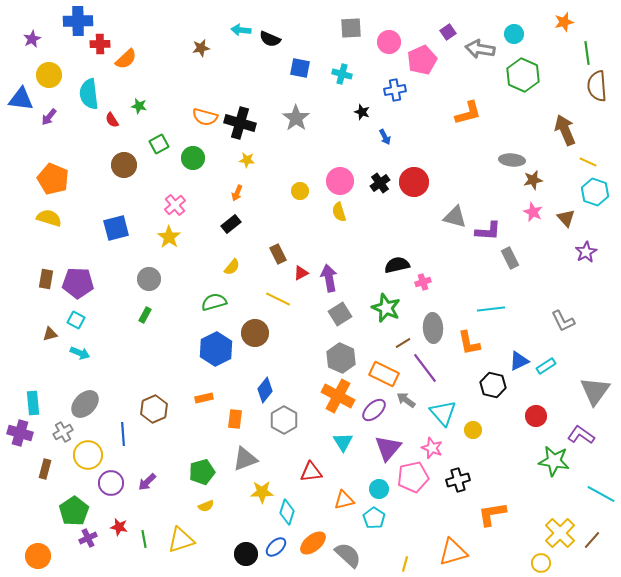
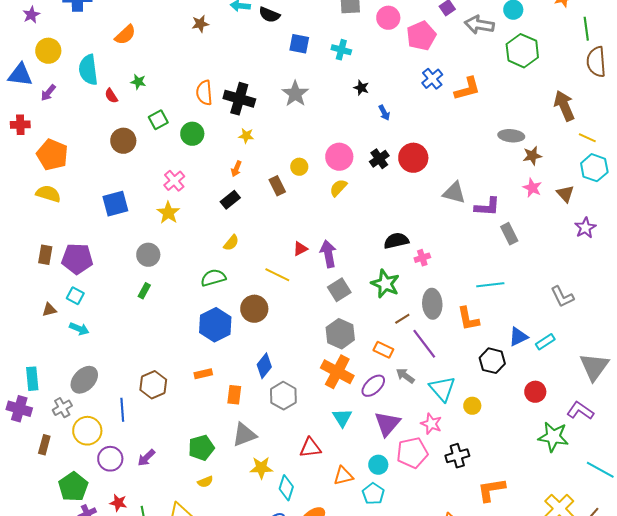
red cross: (100, 44) -> (20, 125), moved
blue cross: (395, 90) -> (432, 79), moved, turned -30
orange semicircle: (205, 117) -> (204, 93), turned 70
yellow semicircle: (339, 212) -> (338, 188), turned 60
brown rectangle: (278, 254) -> (277, 186), moved
orange rectangle: (384, 374) -> (383, 350), size x0.7

